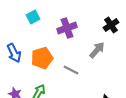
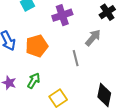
gray line: (71, 70) -> (76, 58), moved, turned 49

